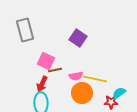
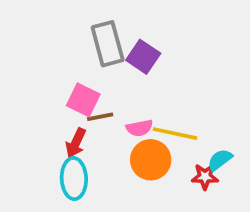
gray rectangle: (25, 30) -> (108, 44), moved

